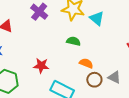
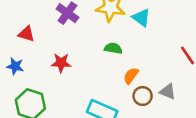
orange semicircle: (86, 63) -> (131, 76), turned -72
red star: (41, 66) -> (61, 63), moved

